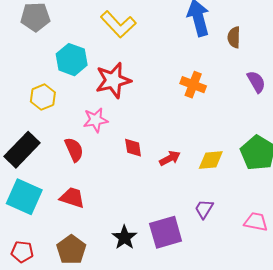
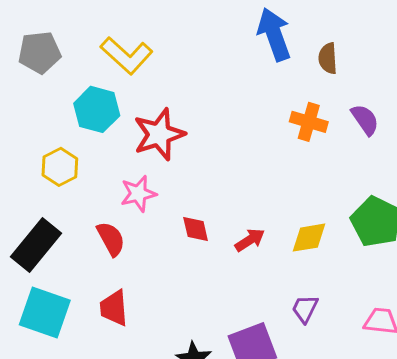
yellow L-shape: (118, 24) -> (127, 55), moved
orange cross: (193, 85) -> (309, 122), moved
red trapezoid: (72, 198) -> (114, 308), turned -108

